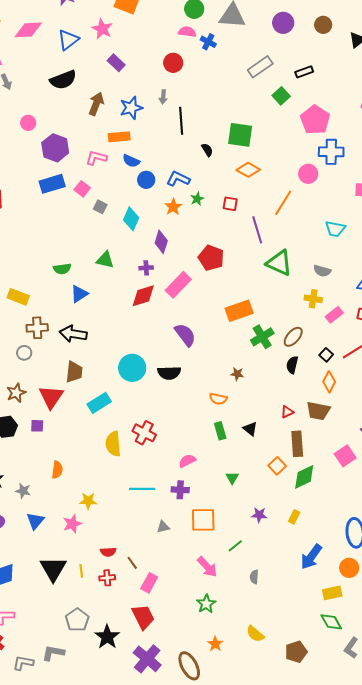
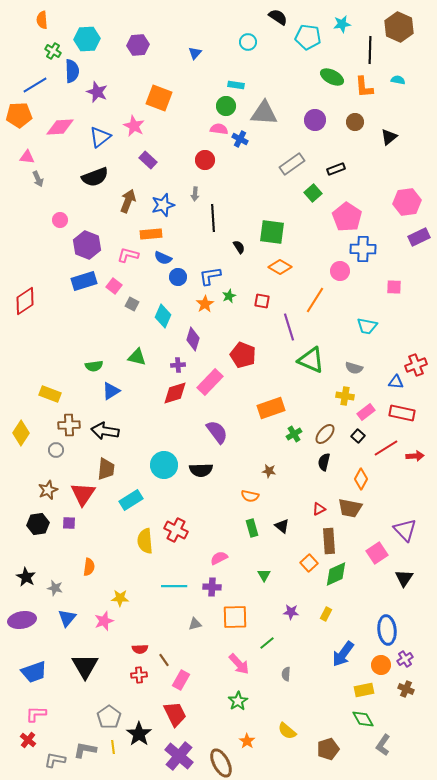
blue L-shape: (178, 179) -> (210, 276), turned -35
green cross: (262, 337) -> (294, 434), size x0.7
black square: (326, 355) -> (358, 436), moved
yellow line: (81, 571) -> (113, 747), moved

